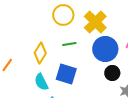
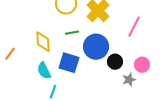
blue circle: (105, 49) -> (96, 47), moved
yellow diamond: (40, 53) -> (43, 42), turned -35

